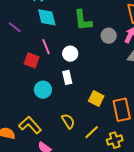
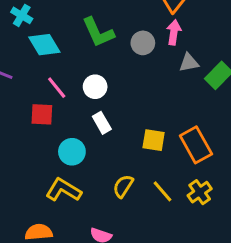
yellow semicircle: (68, 121) -> (123, 186), turned -98
yellow L-shape: (30, 125) -> (64, 190), moved
yellow line: (92, 132) -> (162, 191), turned -70

